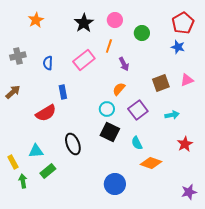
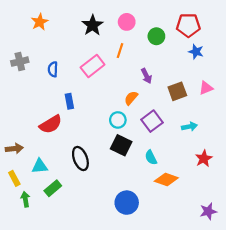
red pentagon: (183, 23) -> (188, 25), moved, turned 30
purple arrow: (124, 64) -> (146, 76), moved
brown arrow: (13, 92) -> (14, 149), moved, turned 35

